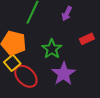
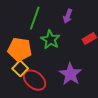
green star: (52, 49) -> (50, 40), moved

